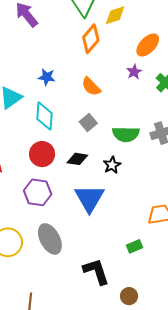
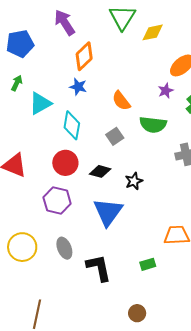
orange diamond: (91, 39) -> (84, 56), moved
green semicircle: (126, 134) -> (153, 125), moved
gray ellipse: (50, 239) -> (64, 248), size x0.7
black L-shape: (96, 271) -> (99, 268), moved

